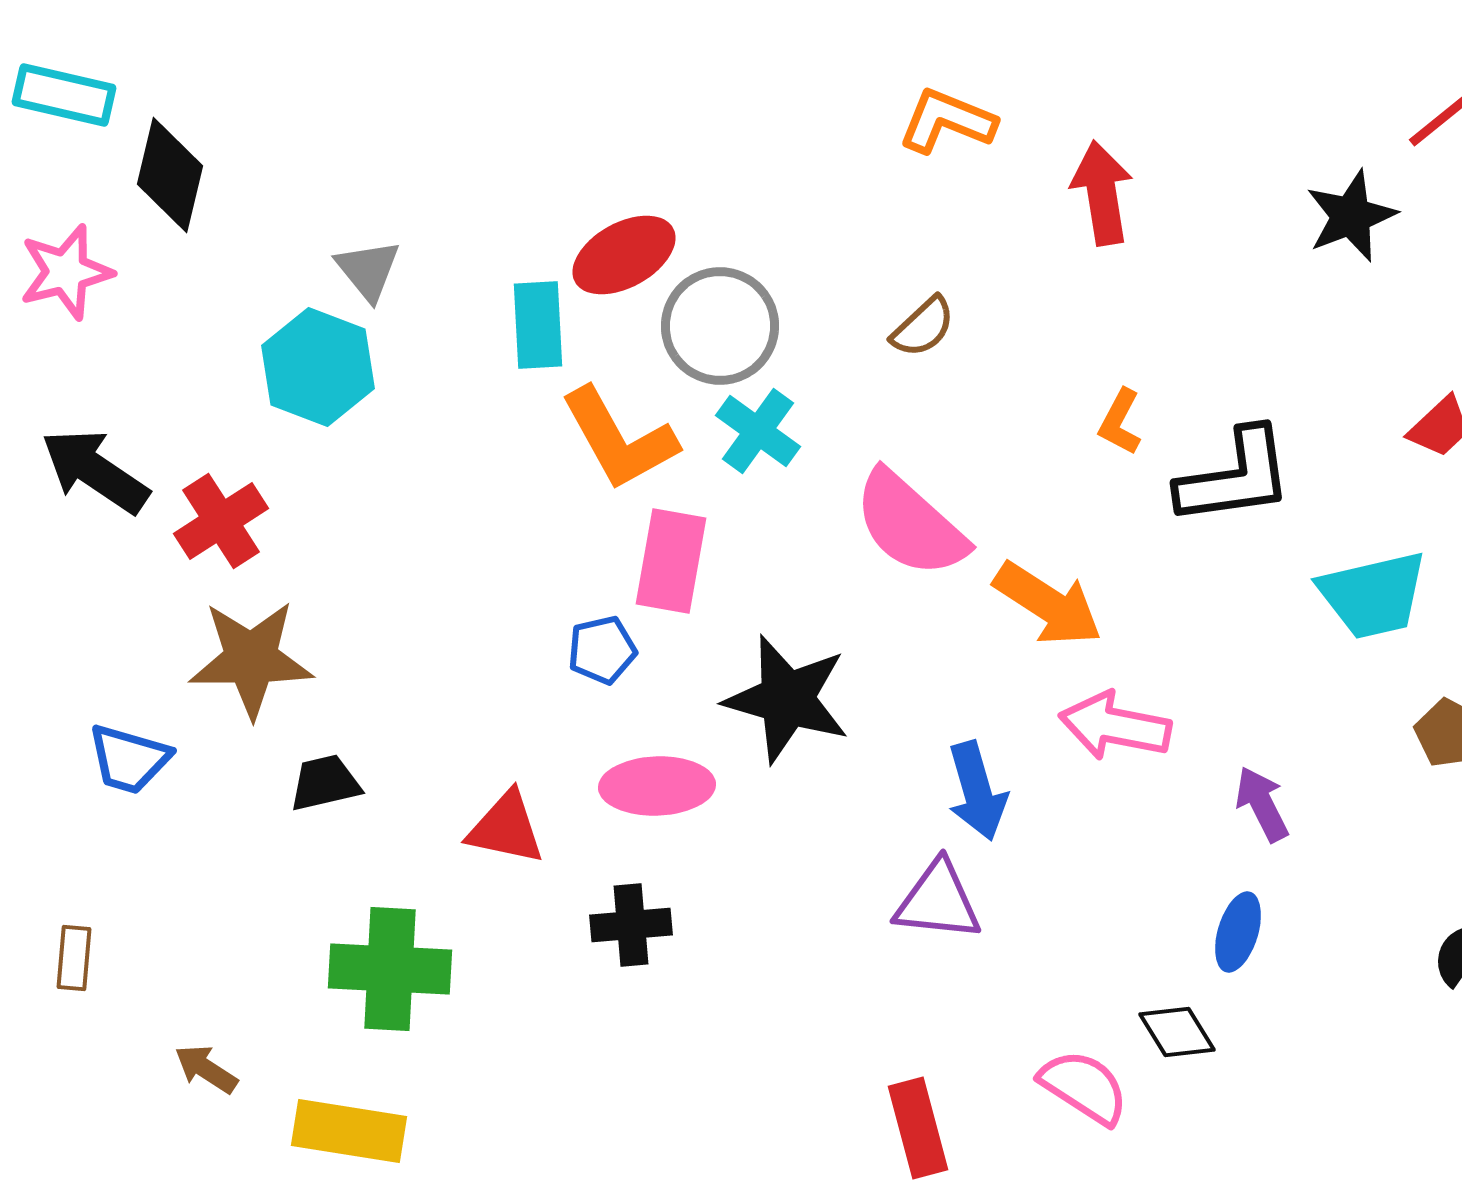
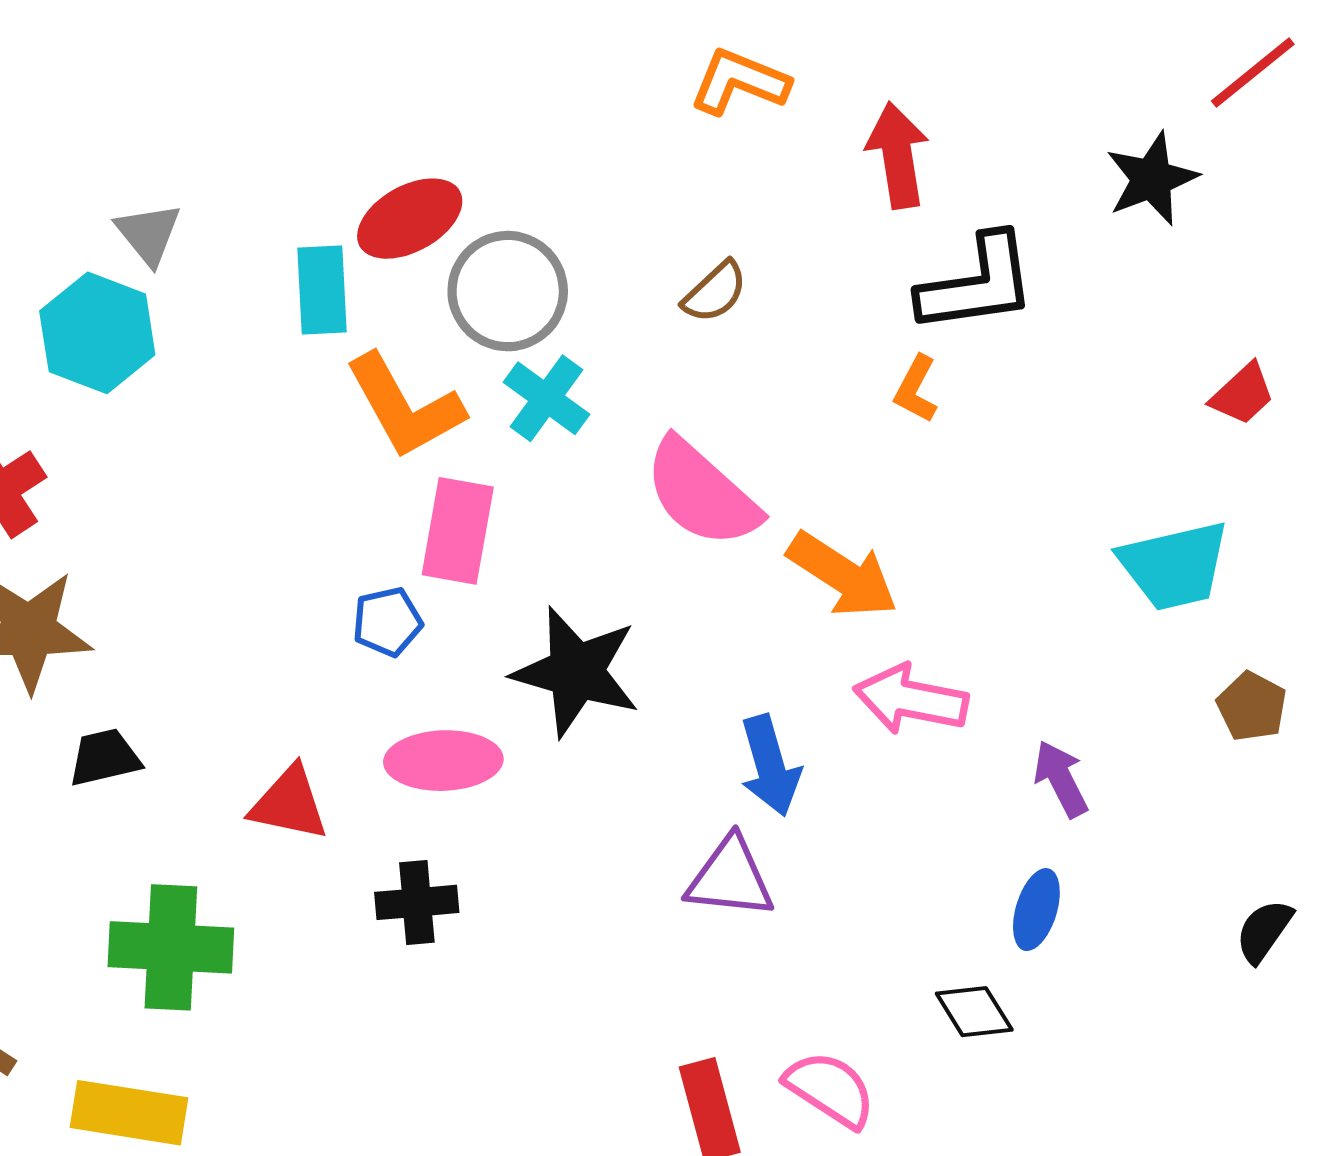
black L-shape: (1235, 477) -> (977, 284), moved
pink semicircle: (1084, 1087) -> (830, 1089), moved

